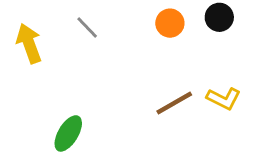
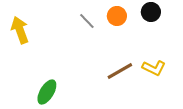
gray line: (87, 27) -> (87, 21), moved

